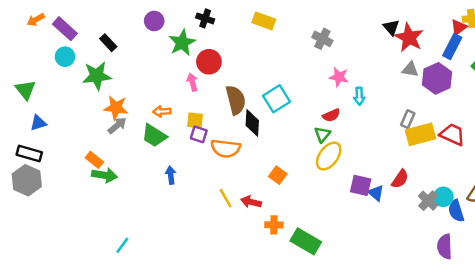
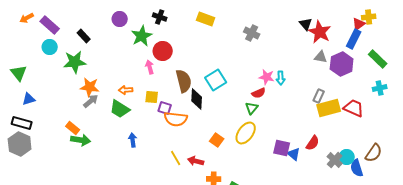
pink star: (339, 77) -> (267, 77), moved
purple square: (199, 134) -> (165, 108), moved
yellow ellipse: (329, 156) -> (246, 133), moved

